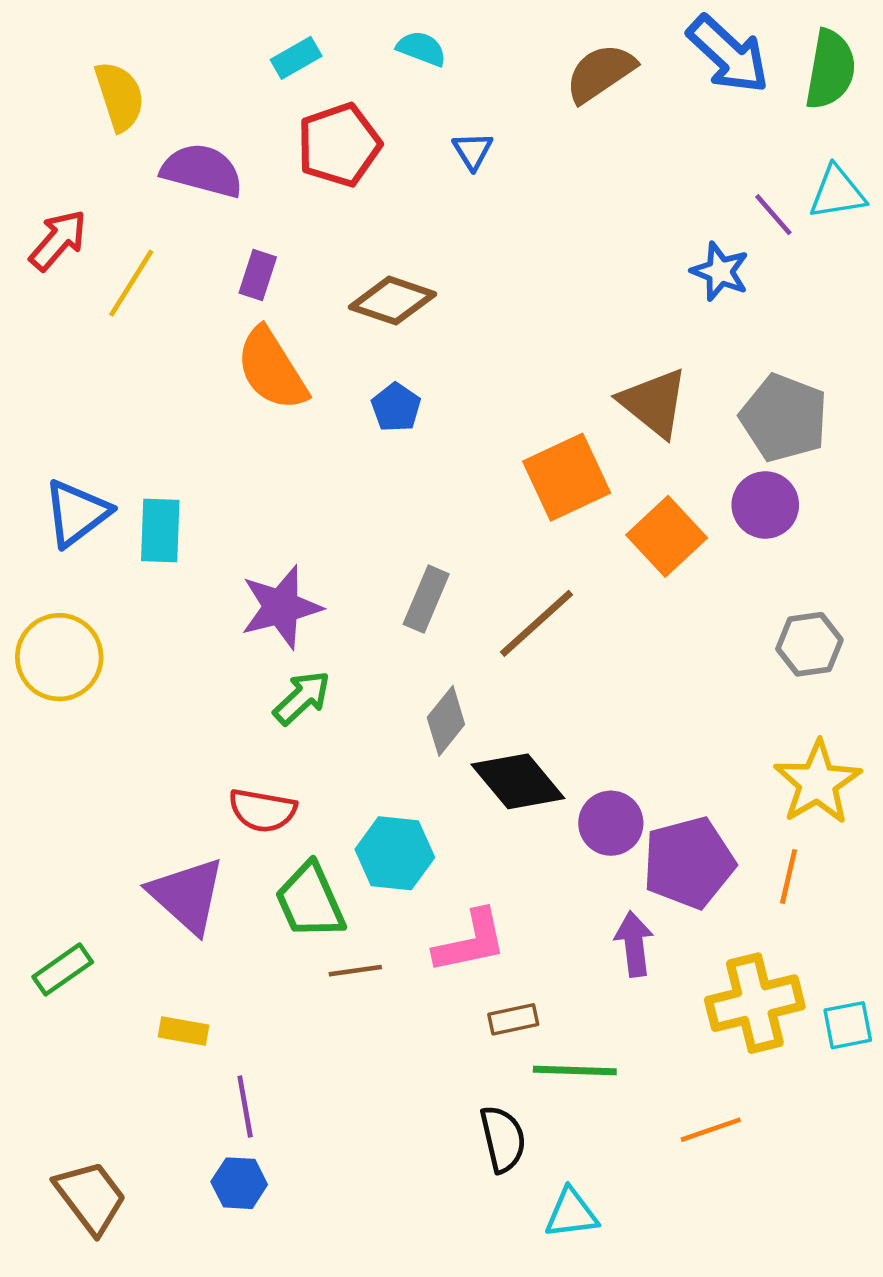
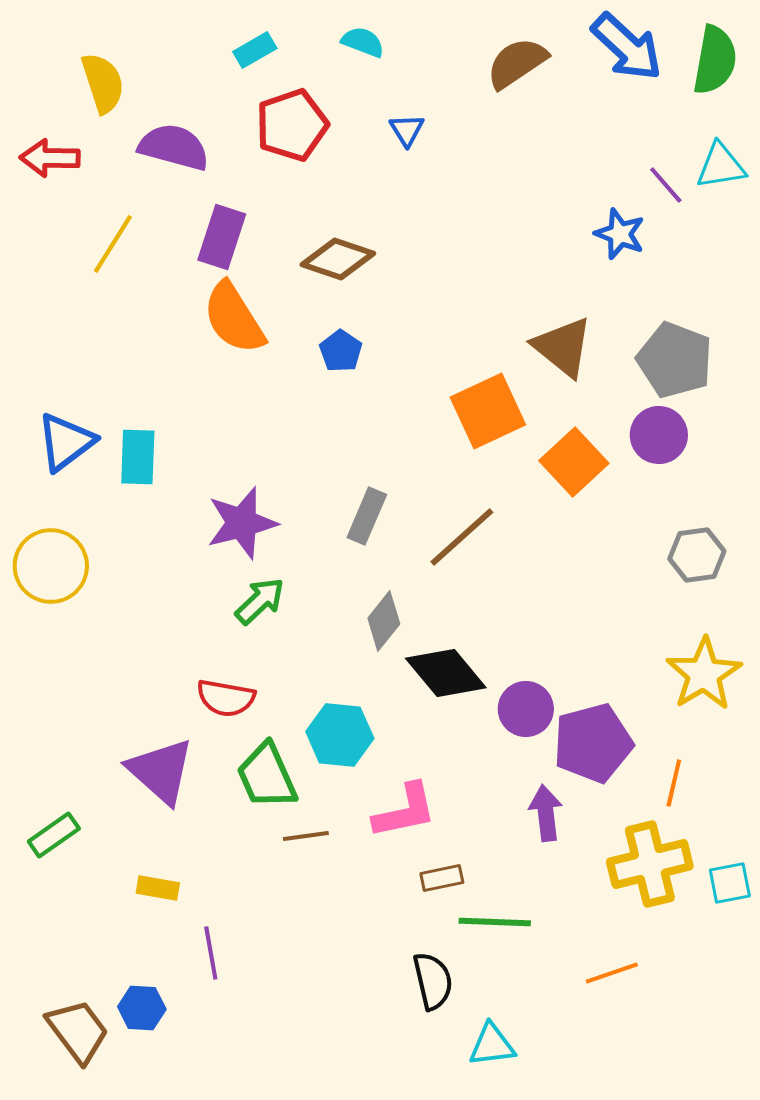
red arrow: (58, 240) -> (50, 158), moved, turned -130
purple rectangle: (258, 275) -> (222, 237), size x1.5
orange line: (789, 877) -> (674, 783), moved
blue hexagon: (239, 1183) -> (142, 1008), moved

